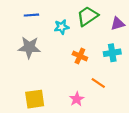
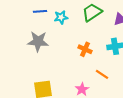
cyan star: (62, 27) -> (61, 17), moved

